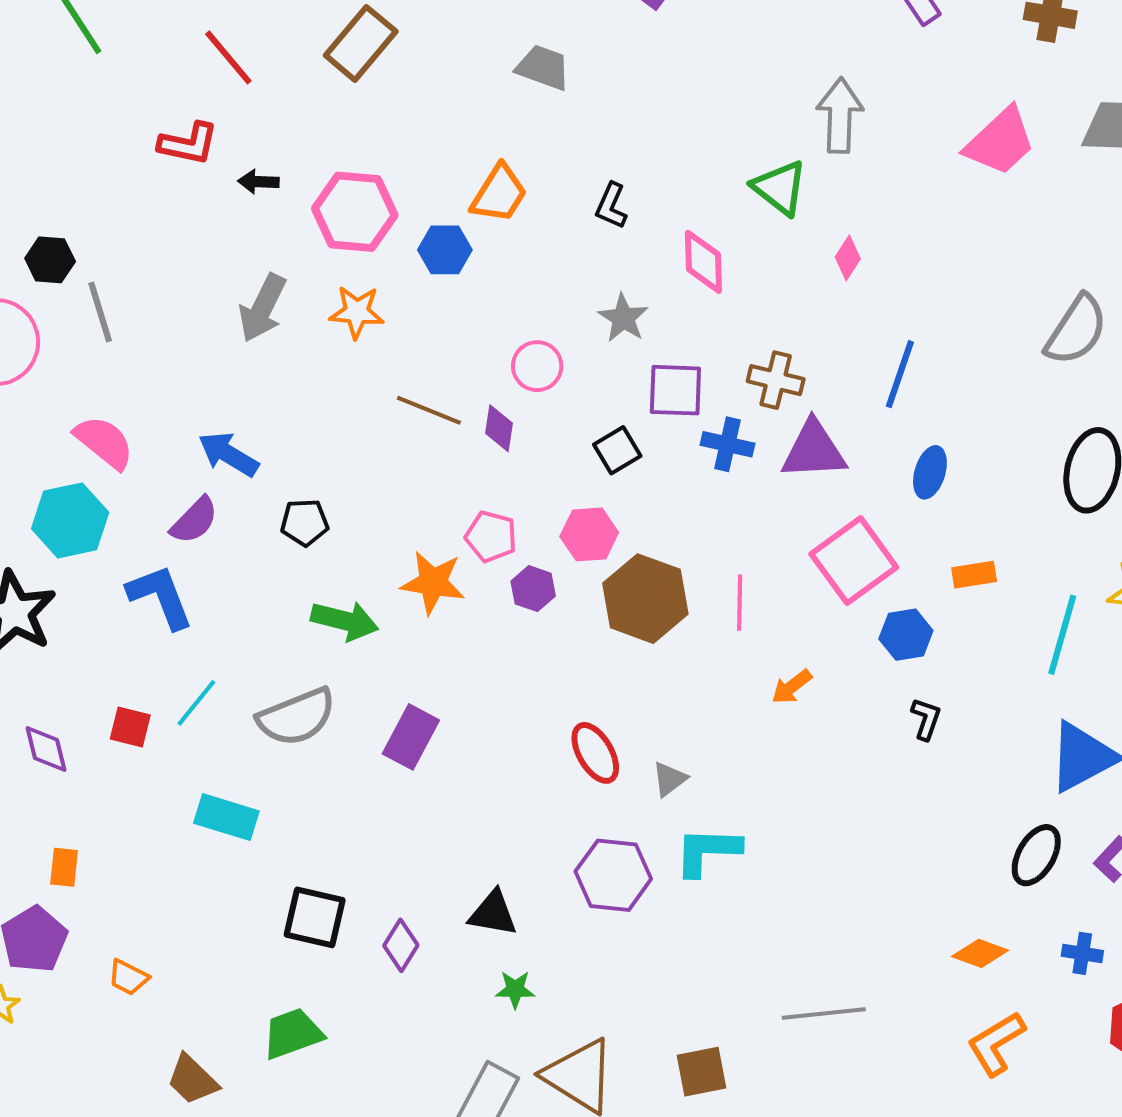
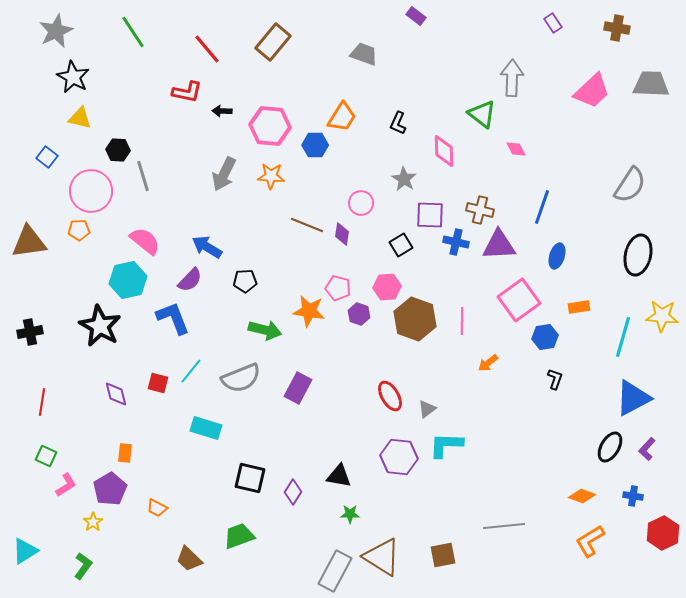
pink diamond: (848, 258) -> (516, 149), turned -60

